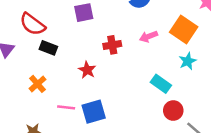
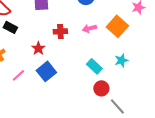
cyan star: (188, 61) -> (121, 60), moved
pink line: (66, 107) -> (18, 75), turned -56
blue square: (94, 112) -> (46, 71), moved, turned -30

